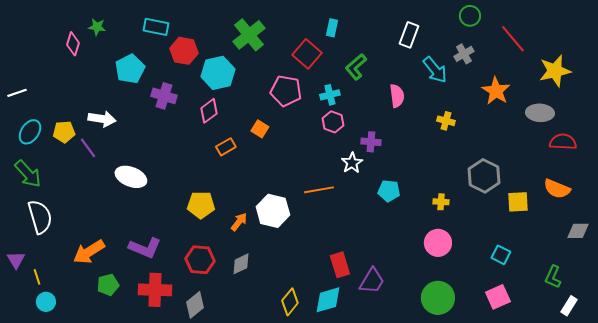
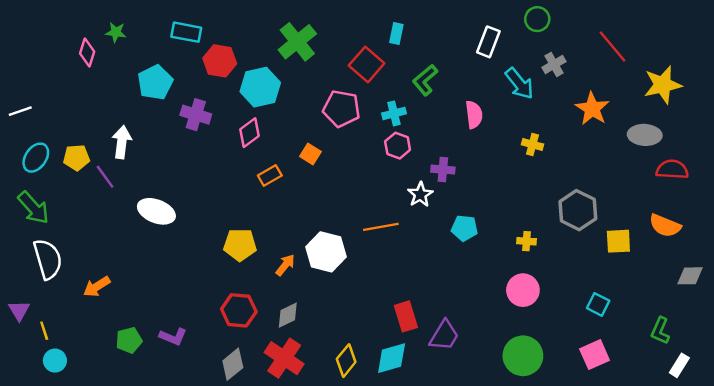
green circle: (470, 16) -> (537, 19), moved
white arrow: (102, 119) -> (122, 142), turned -92
purple L-shape: (145, 248) -> (173, 337), moved, size x0.7
orange arrow: (89, 252) -> (97, 287), moved, size x0.7
red cross: (155, 290) -> (284, 358), moved, turned 32

